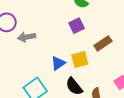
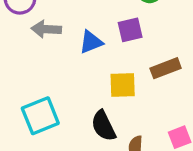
blue triangle: (58, 63) -> (91, 42), moved

